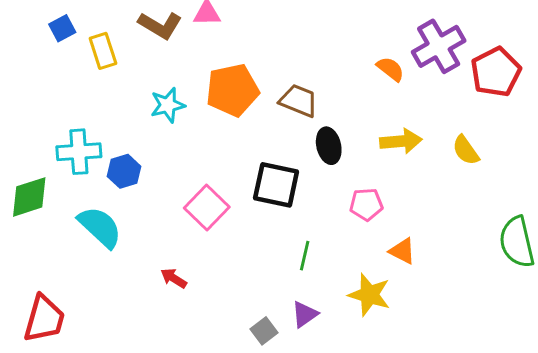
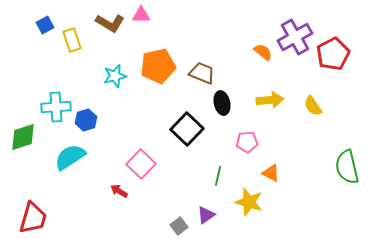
black square: (276, 185) -> (187, 129), turned 32
pink square: (207, 207) -> (141, 164), moved
cyan semicircle: (100, 227) -> (70, 157), turned -76
green line: (305, 256) -> (218, 176), moved

